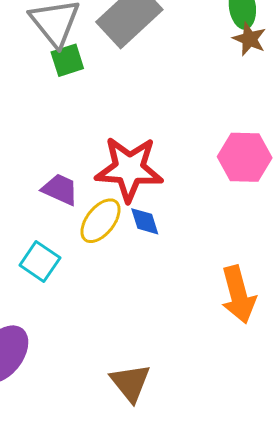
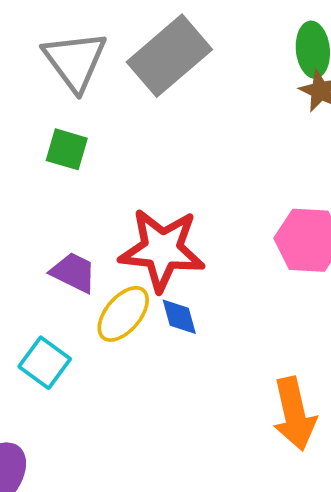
green square: (67, 60) -> (67, 149), moved, turned 32

